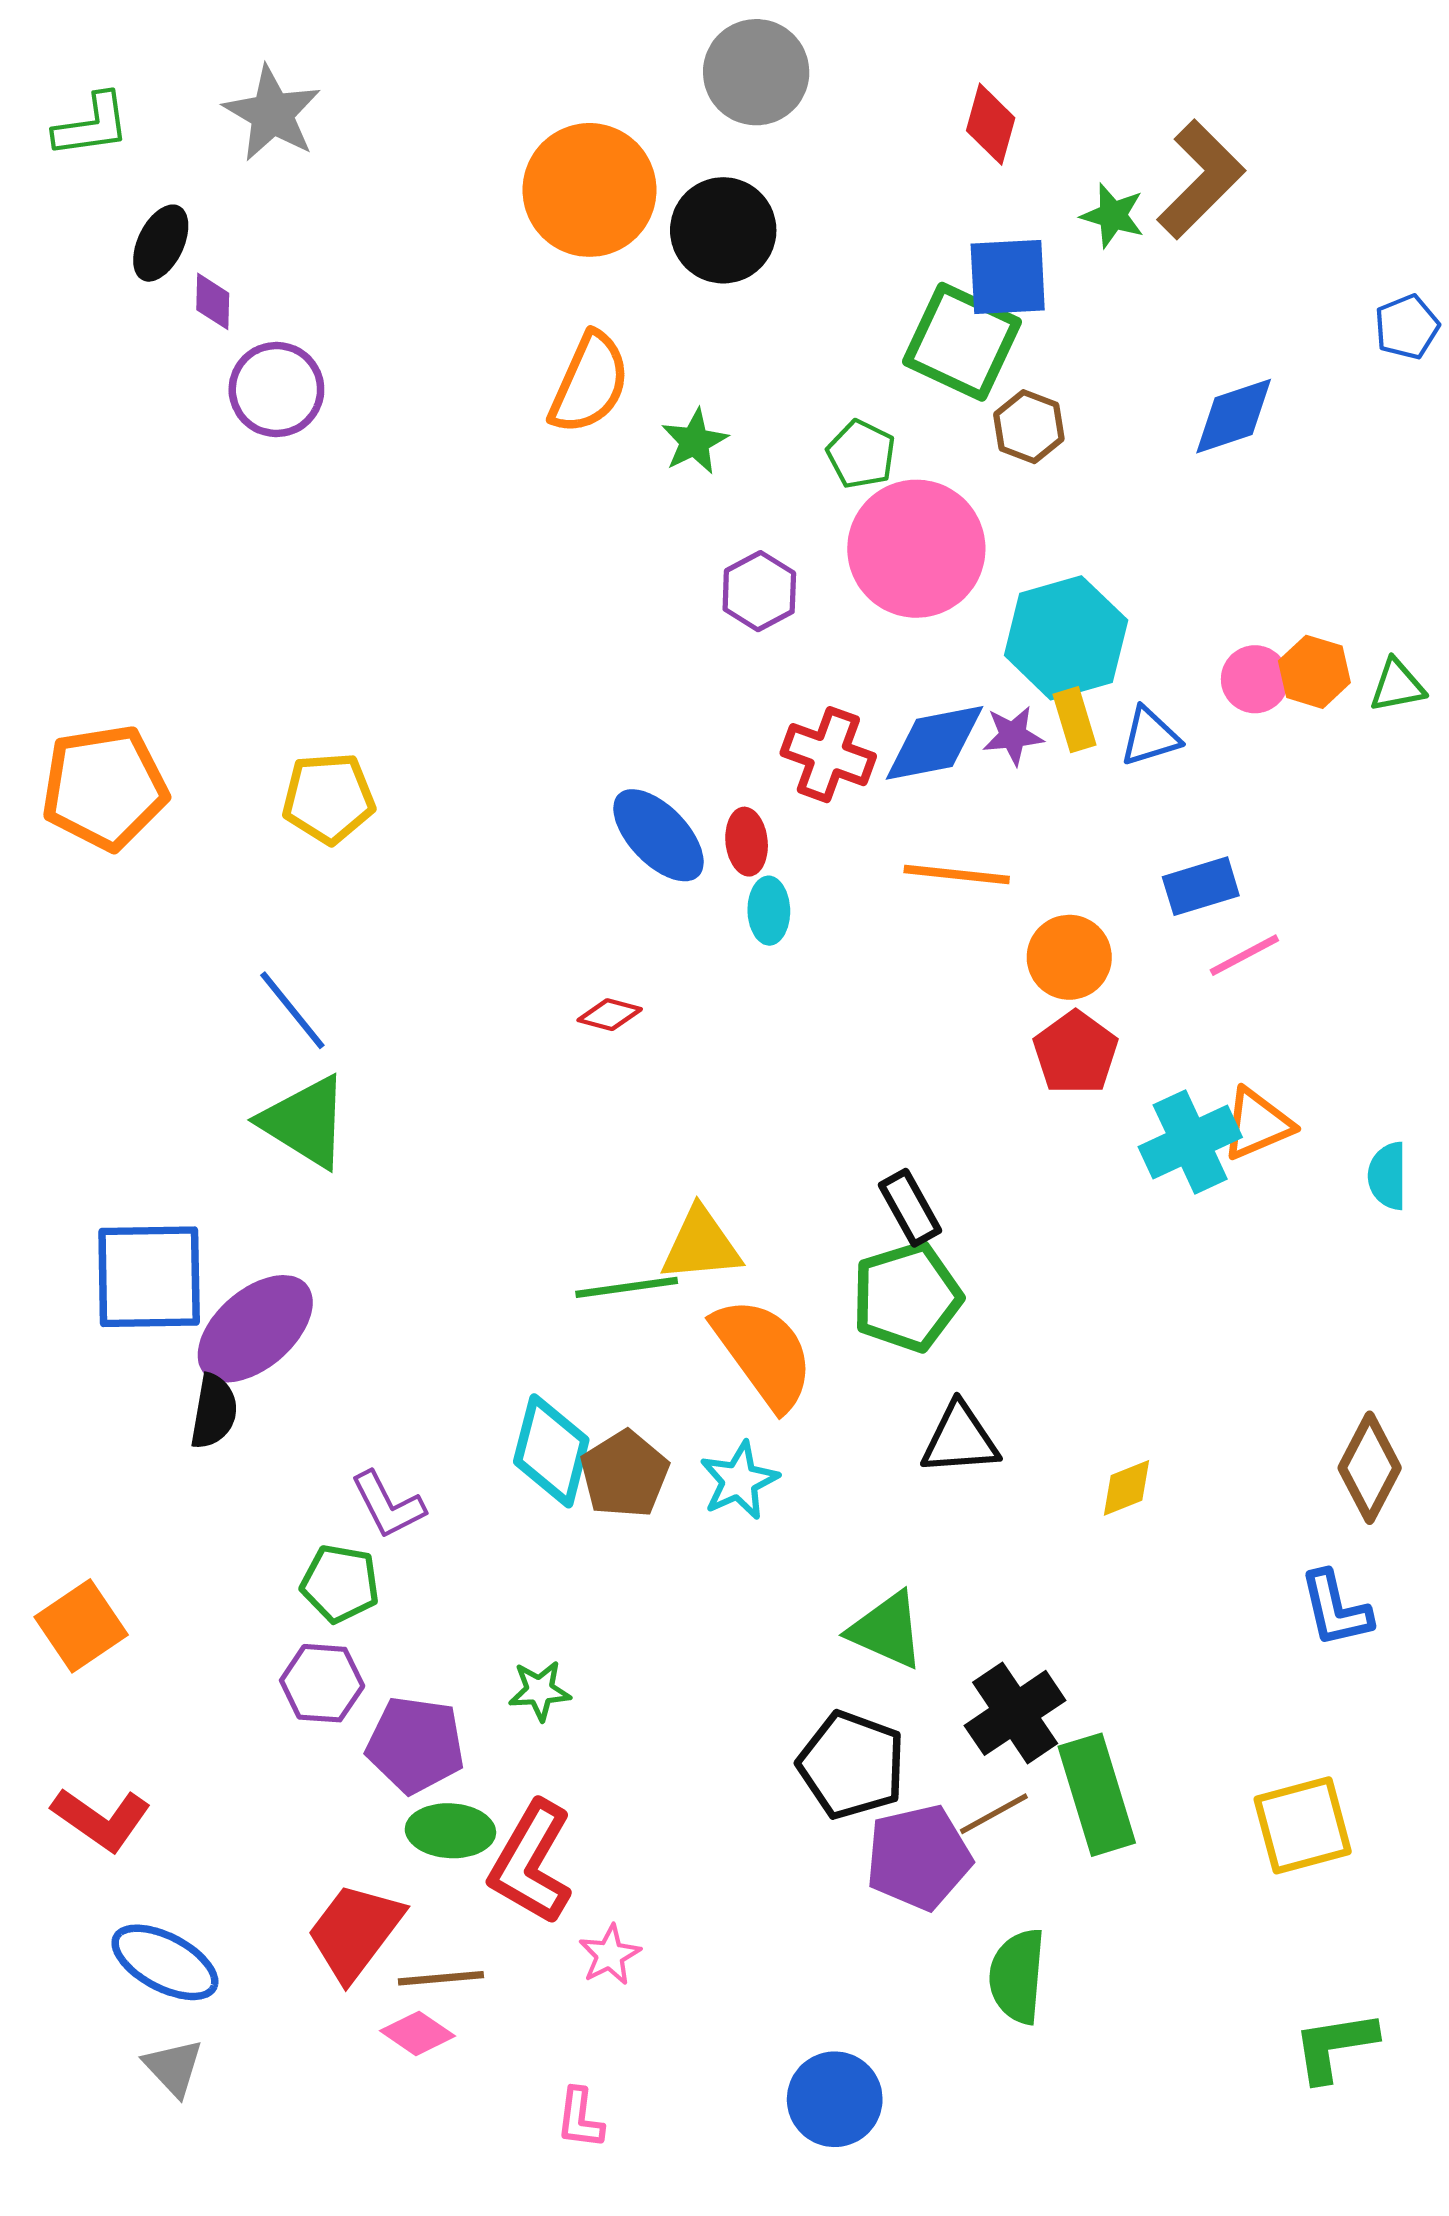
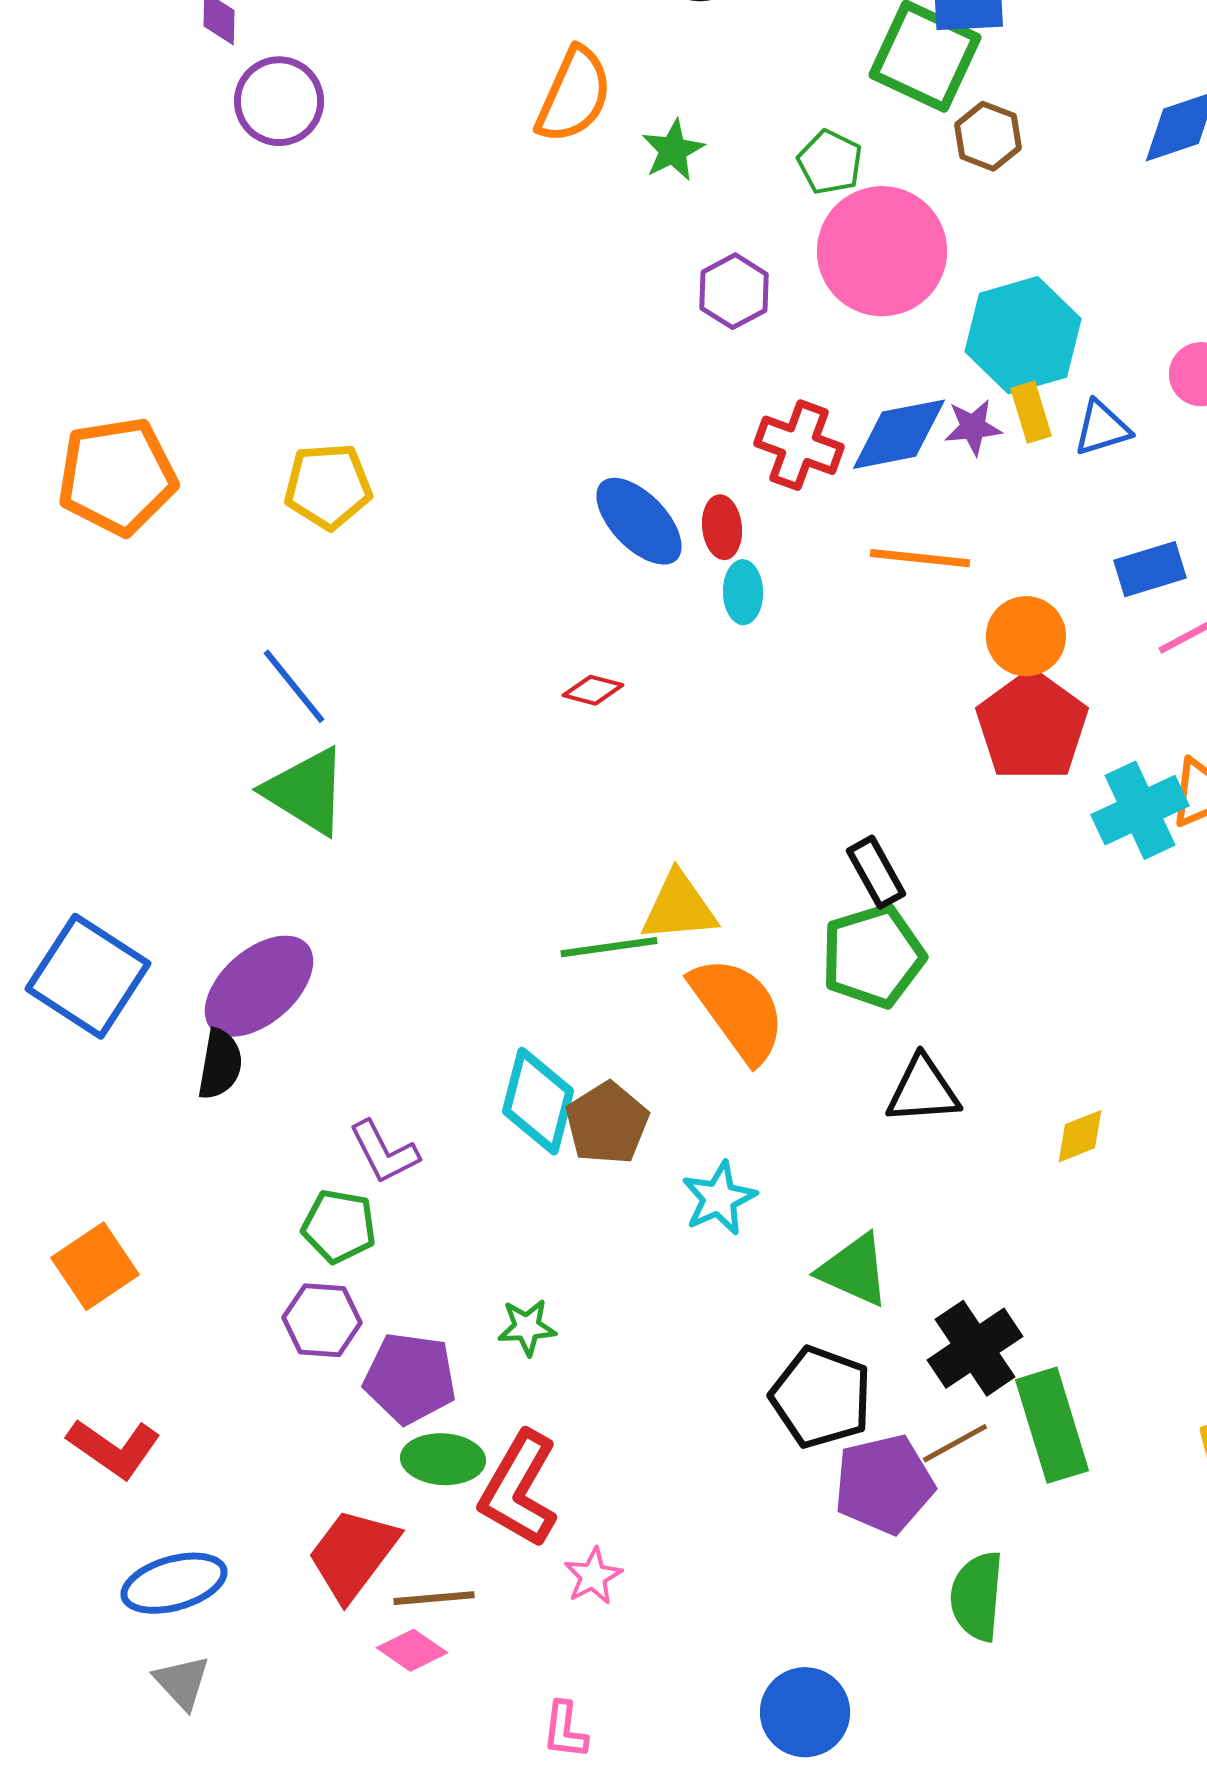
red pentagon: (1076, 1053) -> (1032, 726), size x1.4
blue square: (149, 1277) -> (88, 976), moved, turned 34
cyan star: (739, 1481) -> (719, 1198), moved
blue ellipse: (165, 1962) -> (174, 1583), turned -44

